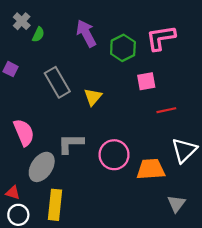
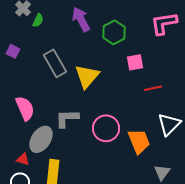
pink L-shape: (161, 38) -> (164, 23), moved
yellow triangle: (93, 97) -> (87, 76), size x1.5
orange trapezoid: (151, 169) -> (139, 141), turned 72
red triangle: (13, 193) -> (23, 159), moved

